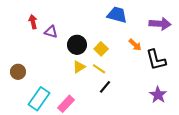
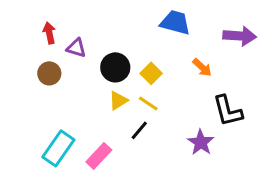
black L-shape: (156, 60) -> (228, 111), moved
brown circle: (18, 72) -> (49, 73), moved
black line: (105, 87) -> (139, 130), moved
purple star: (158, 95) -> (201, 142), moved

